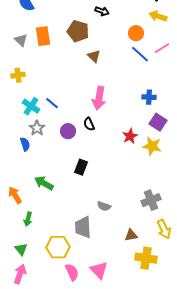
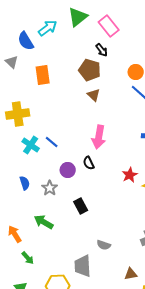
black arrow: (102, 11) -> (102, 50), turned 32
brown pentagon: (78, 31) -> (90, 70), moved
gray triangle: (21, 40) -> (12, 62), moved
yellow cross: (18, 75) -> (18, 114), size x1.6
gray star: (37, 128) -> (50, 188), moved
black rectangle: (81, 167) -> (81, 206), turned -49
green arrow: (28, 219) -> (28, 258), turned -56

